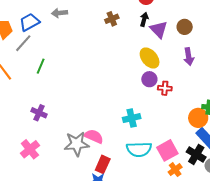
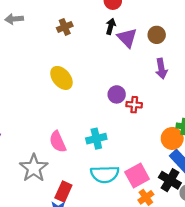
brown cross: (112, 19) -> (65, 27), moved
yellow ellipse: (150, 58) -> (61, 78), moved
pink semicircle: (94, 136) -> (58, 142), moved, turned -138
gray star: (77, 144) -> (34, 168), turned -30

